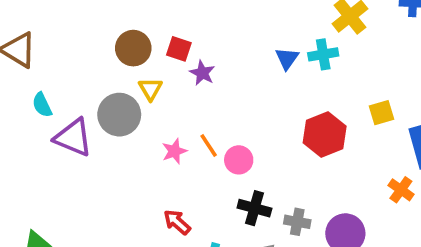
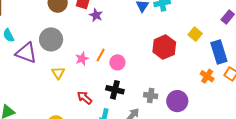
yellow triangle: (150, 89) -> (58, 73), moved
yellow square: (382, 113) -> (195, 34), turned -32
orange line: (209, 145) -> (101, 55), turned 64
black cross: (254, 208) -> (115, 90), moved

